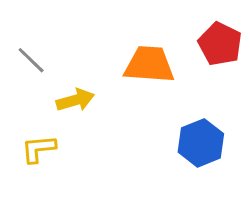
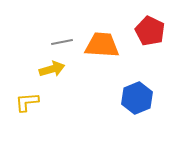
gray line: (31, 60) -> (62, 42), moved, turned -55

